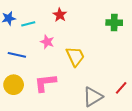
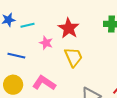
red star: (60, 15) -> (69, 28), moved, size x1.5
pink L-shape: (45, 83) -> (44, 83), turned 40

